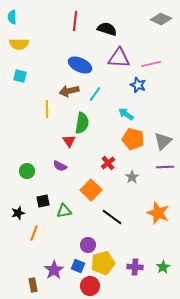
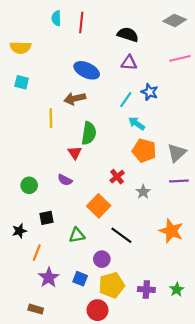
cyan semicircle: (12, 17) -> (56, 18), moved
black semicircle: (107, 29) -> (128, 35), moved
purple triangle: (119, 58) -> (129, 63), size x0.7
pink line: (151, 64) -> (180, 58), moved
cyan line: (95, 94) -> (126, 100), moved
green triangle: (64, 211) -> (77, 235), moved
purple circle: (88, 245) -> (102, 259), moved
blue square: (78, 266) -> (80, 279), moved
purple star: (54, 270) -> (49, 278), moved
brown rectangle: (33, 285) -> (36, 309), turned -64

